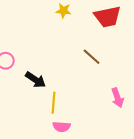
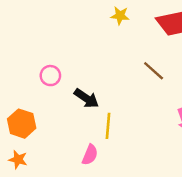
pink semicircle: (62, 127) -> (90, 155), moved, turned -72

